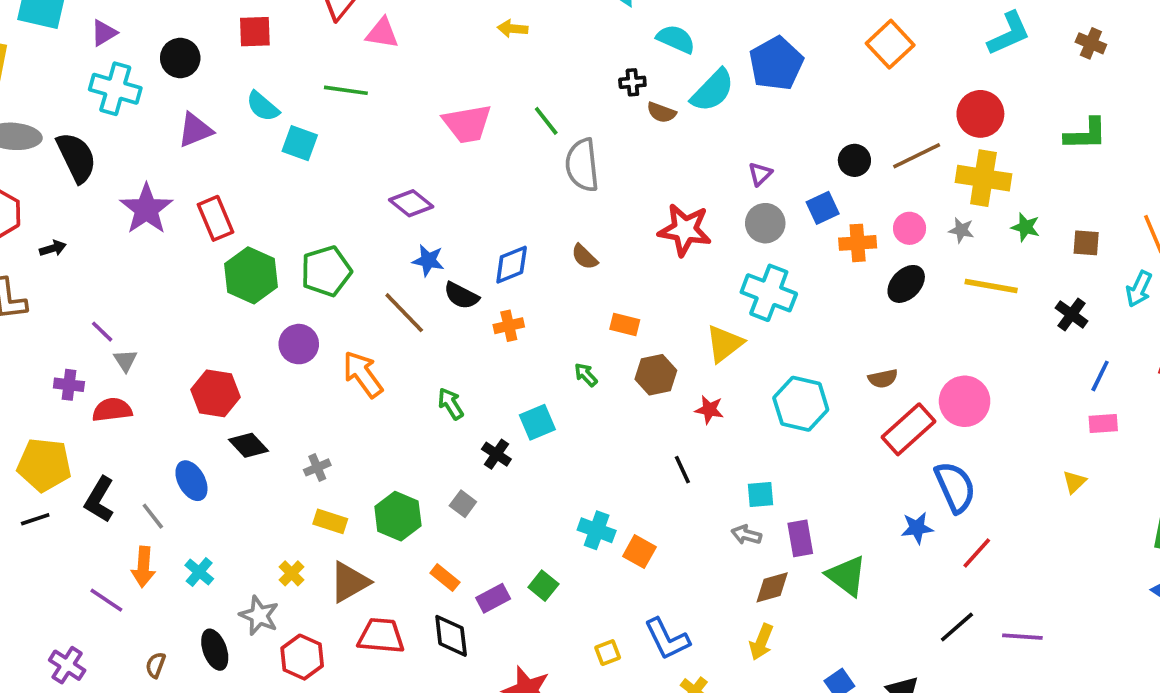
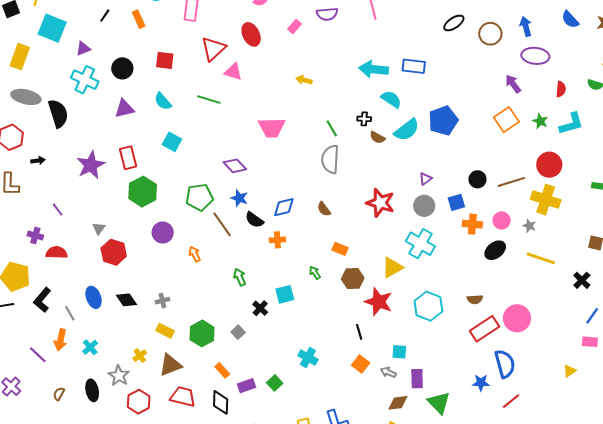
green line: (546, 121) -> (332, 128), moved
cyan square: (300, 143) -> (172, 142), moved
purple star: (146, 209) -> (91, 165), moved
green star: (1025, 227) -> (540, 121), moved
green pentagon: (326, 271) -> (199, 197), moved
gray triangle: (125, 360) -> (99, 228), moved
orange arrow: (363, 374) -> (195, 254), size x0.6
red star: (709, 410) -> (379, 302), size x1.8
black diamond: (249, 445) -> (126, 300), moved
orange square: (639, 552) -> (361, 364), moved

